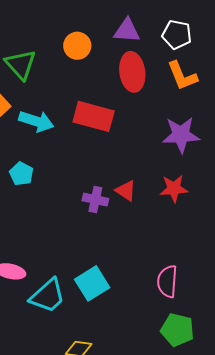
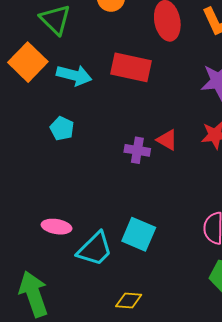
cyan square: (92, 283) -> (139, 234), turned -32

